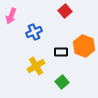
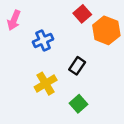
orange hexagon: (84, 46) -> (106, 30), moved
black rectangle: (61, 52) -> (77, 66), turned -56

